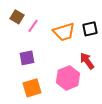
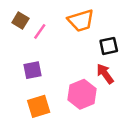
black square: (90, 29) -> (109, 46), moved
orange trapezoid: (64, 32) -> (81, 21), moved

